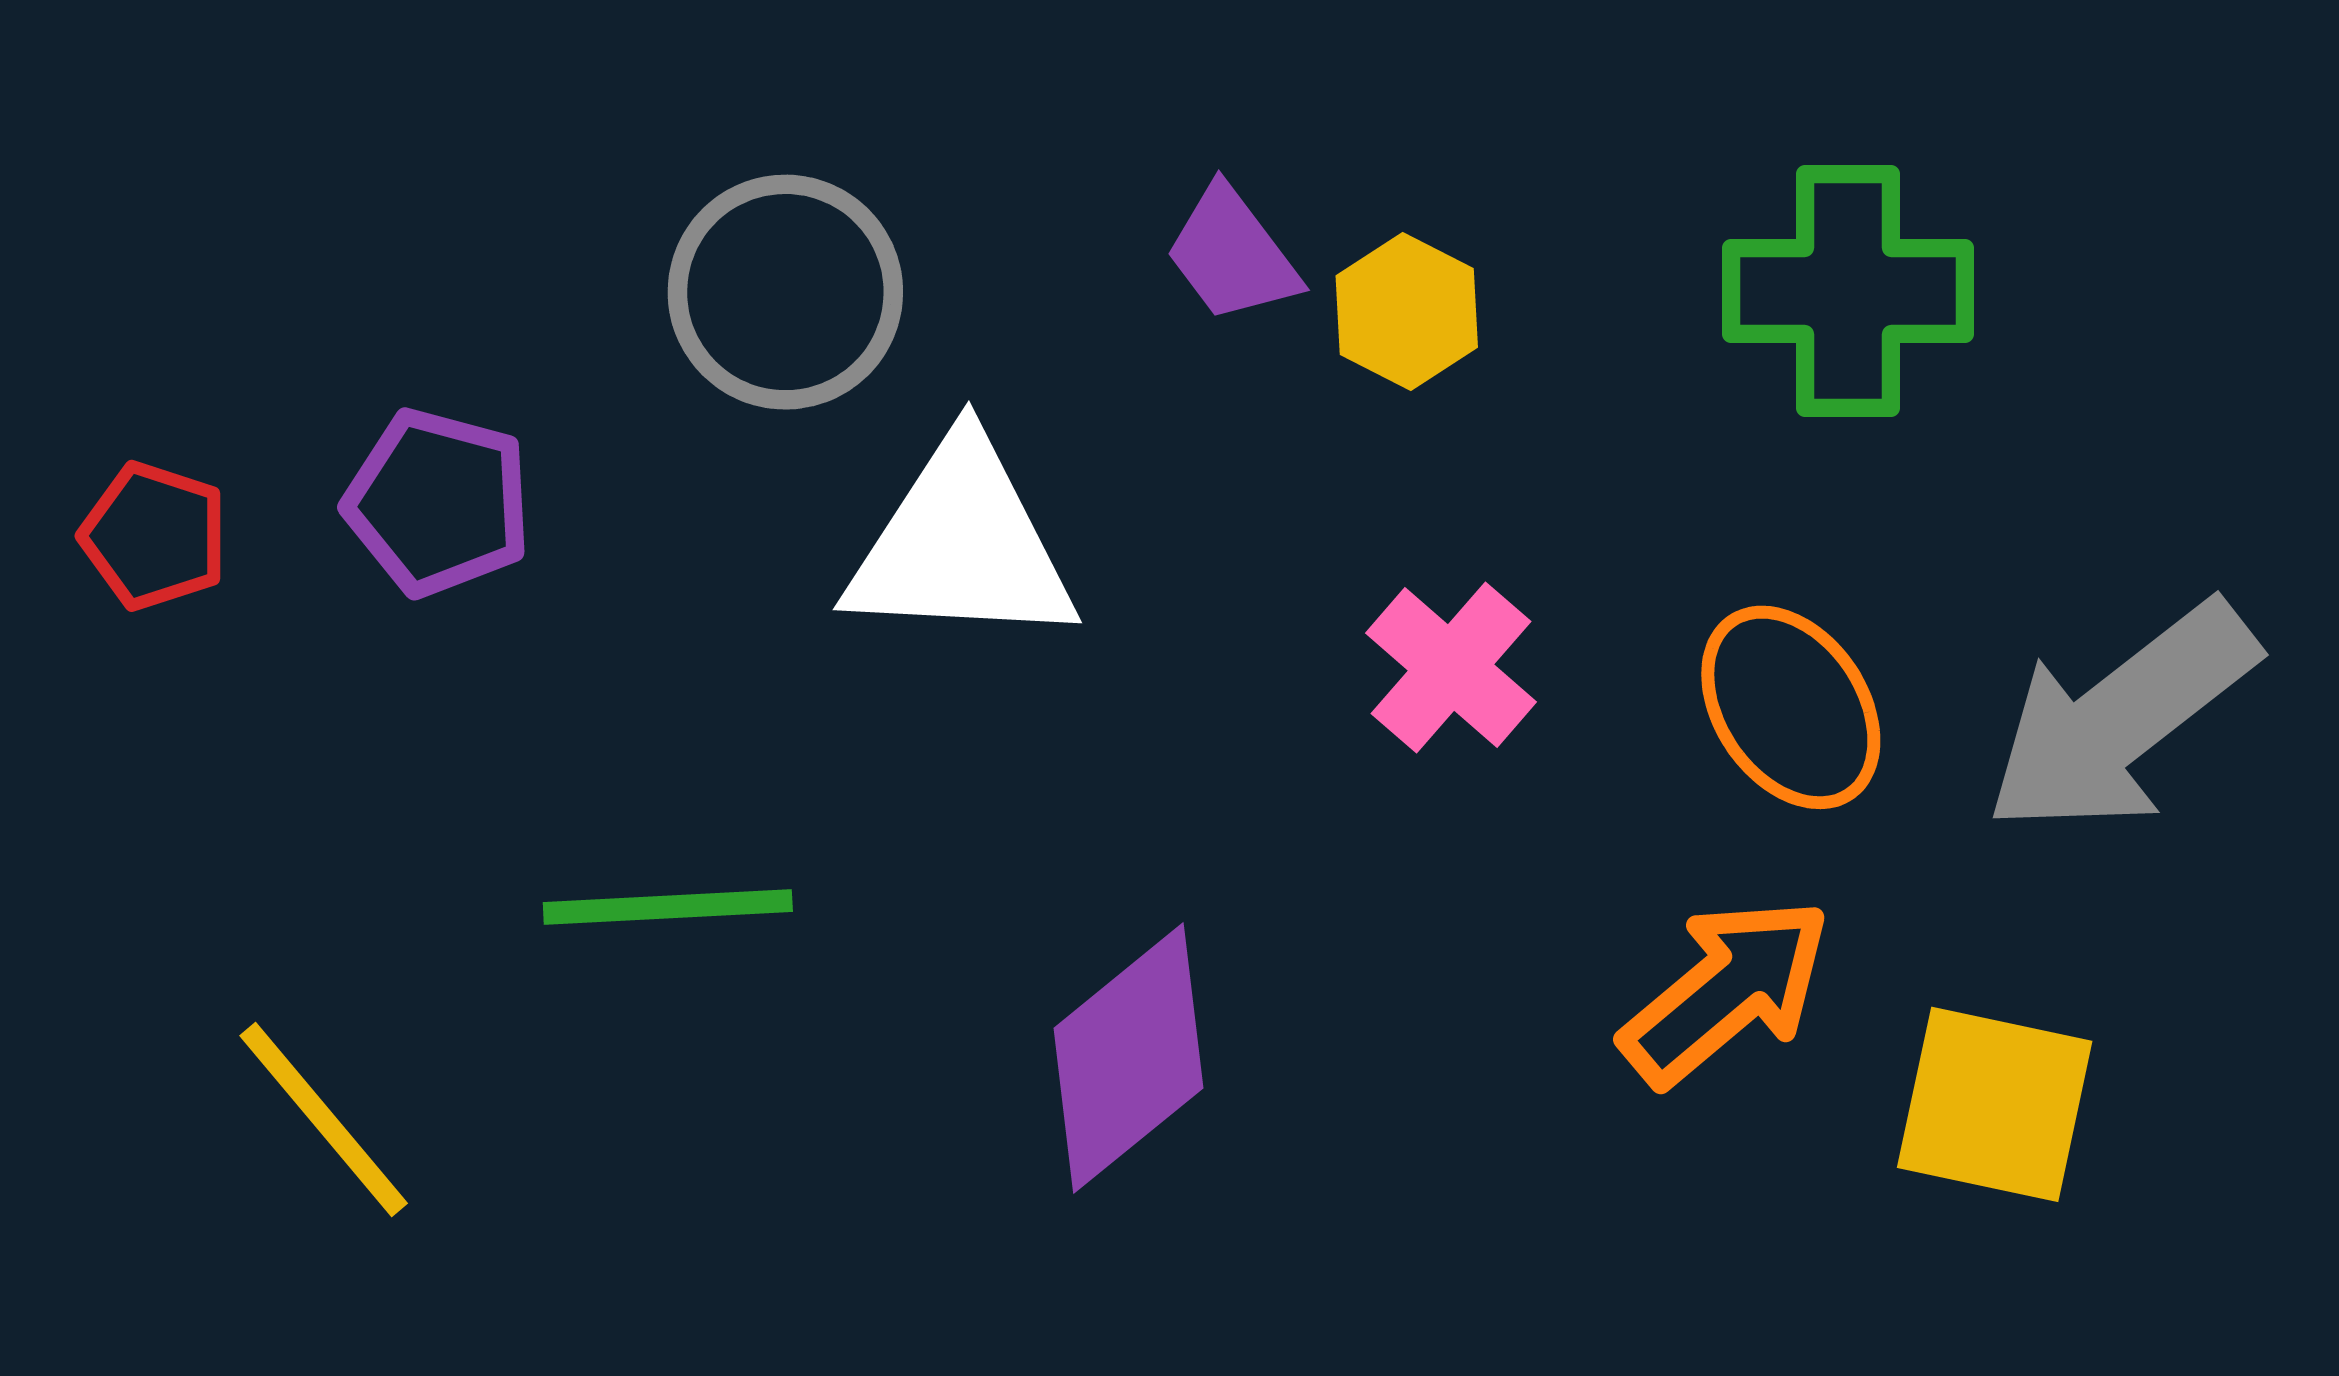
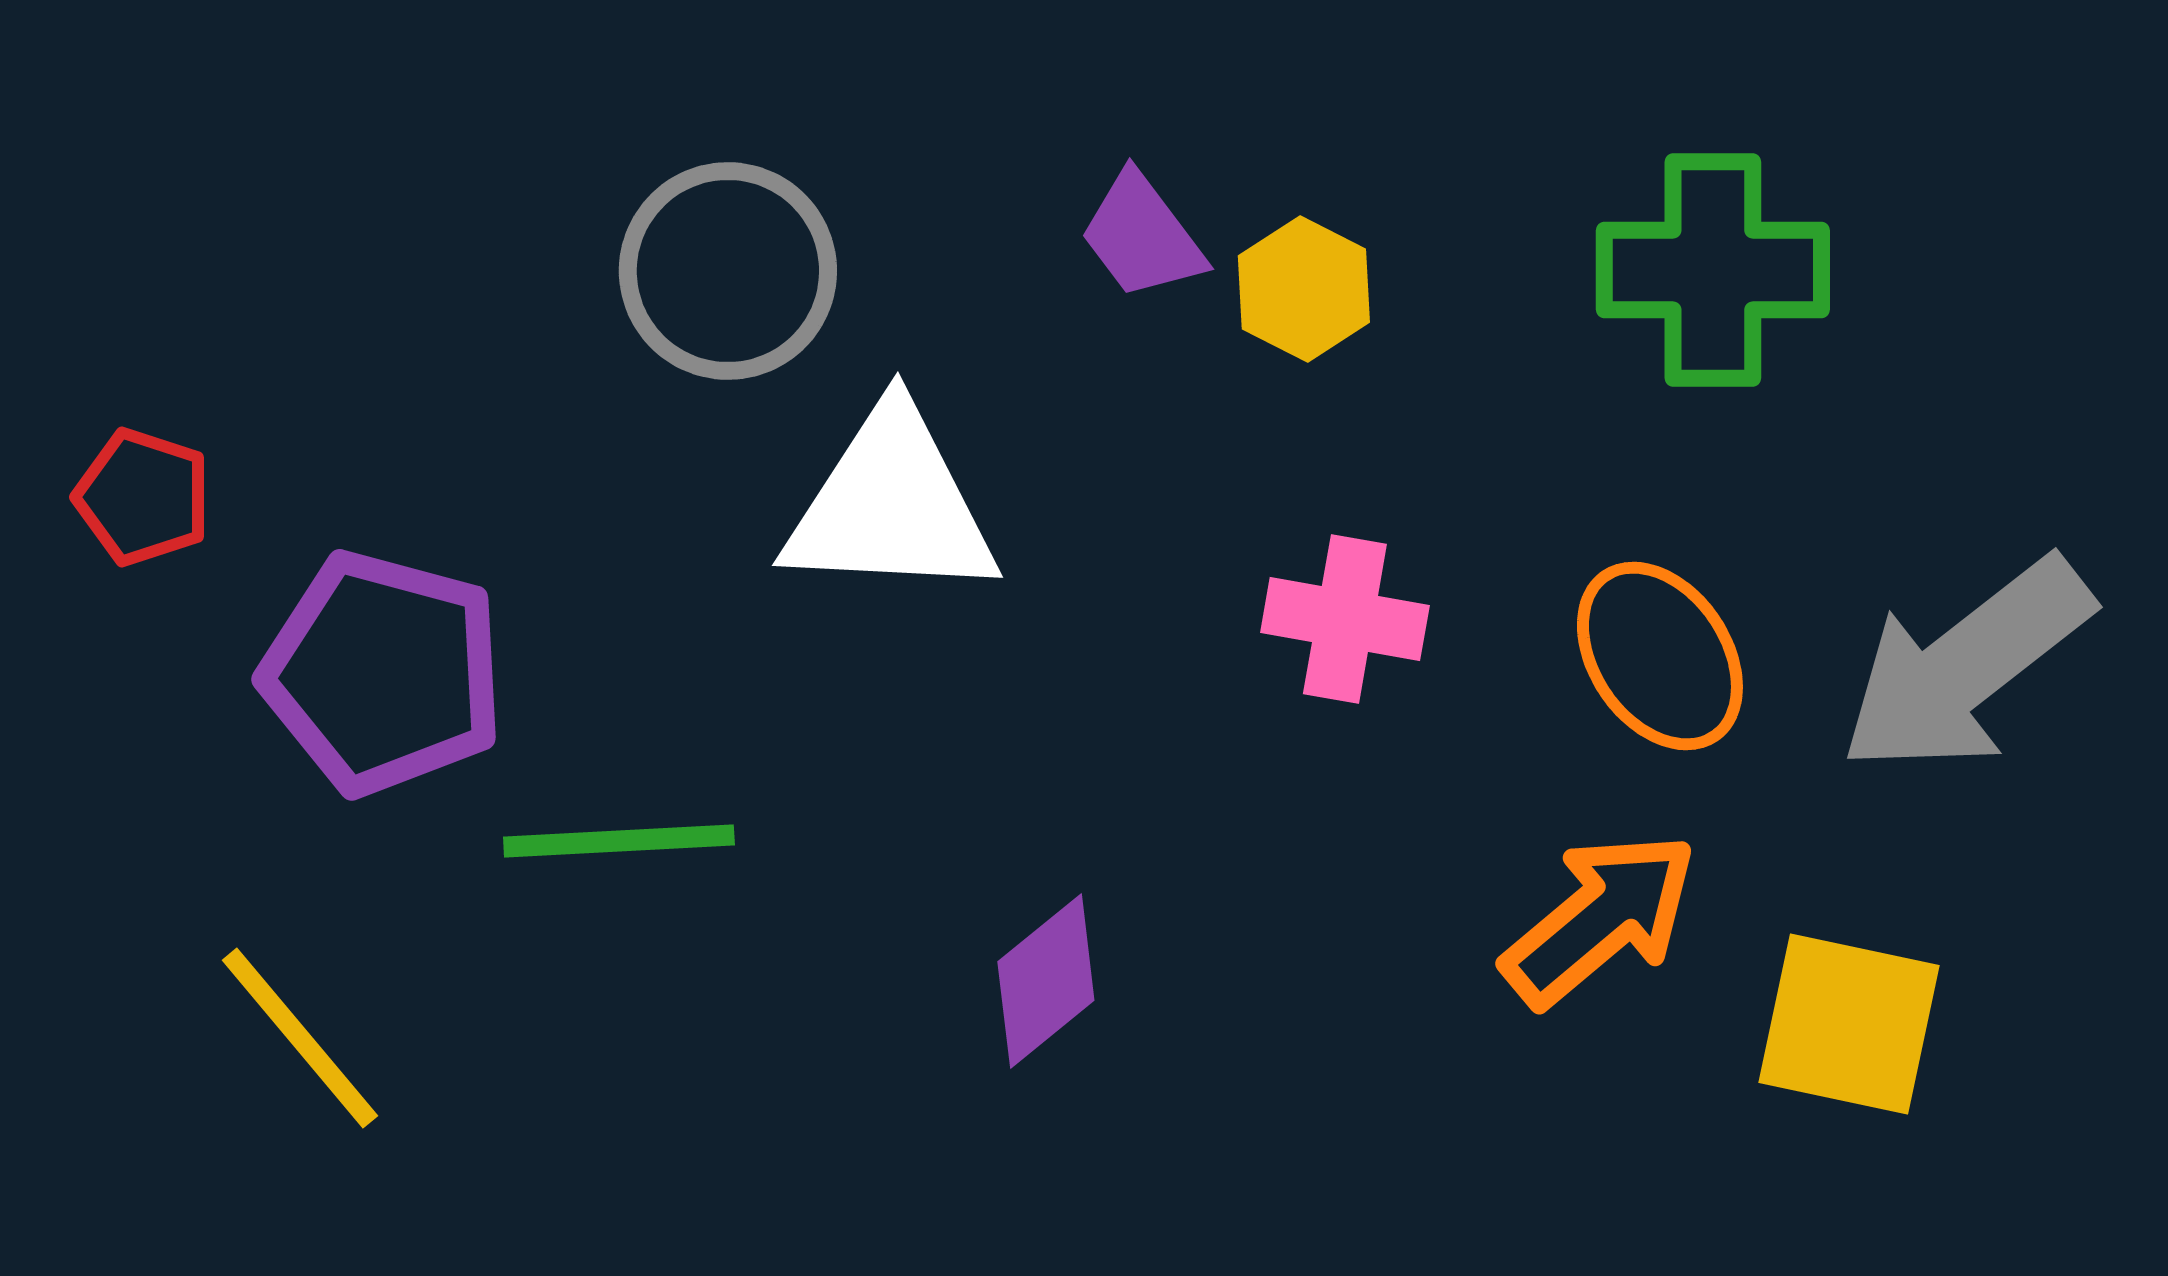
purple pentagon: (438, 502) -> (383, 673), moved, size x1.4
pink cross: (1451, 668) -> (1345, 619), turned -31
purple diamond: (1128, 1058) -> (1046, 981), size x0.7

